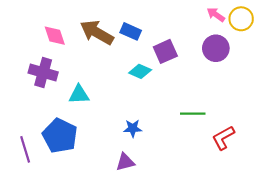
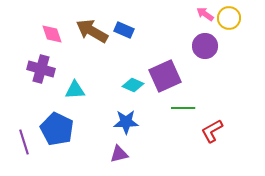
purple square: (165, 51) -> (165, 76), moved, size x1.4
cyan diamond: (140, 71) -> (133, 85), moved
blue star: (133, 128) -> (126, 122), size x1.4

